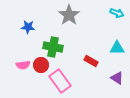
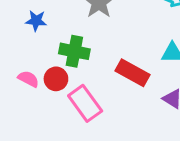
red rectangle: (91, 61) -> (133, 73), size x1.5
pink semicircle: (23, 65) -> (28, 79), turned -144

